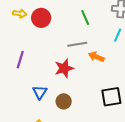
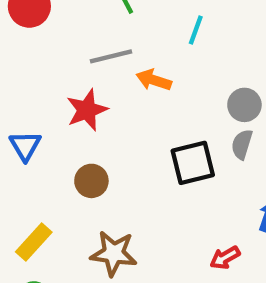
blue triangle: (40, 92) -> (25, 146), moved

